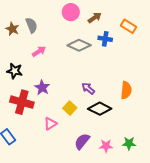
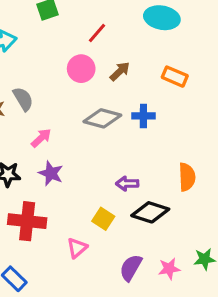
blue cross: (105, 39) -> (143, 116), moved
purple star: (42, 88) -> (51, 173), moved
purple arrow: (88, 88) -> (127, 184), turned -32

